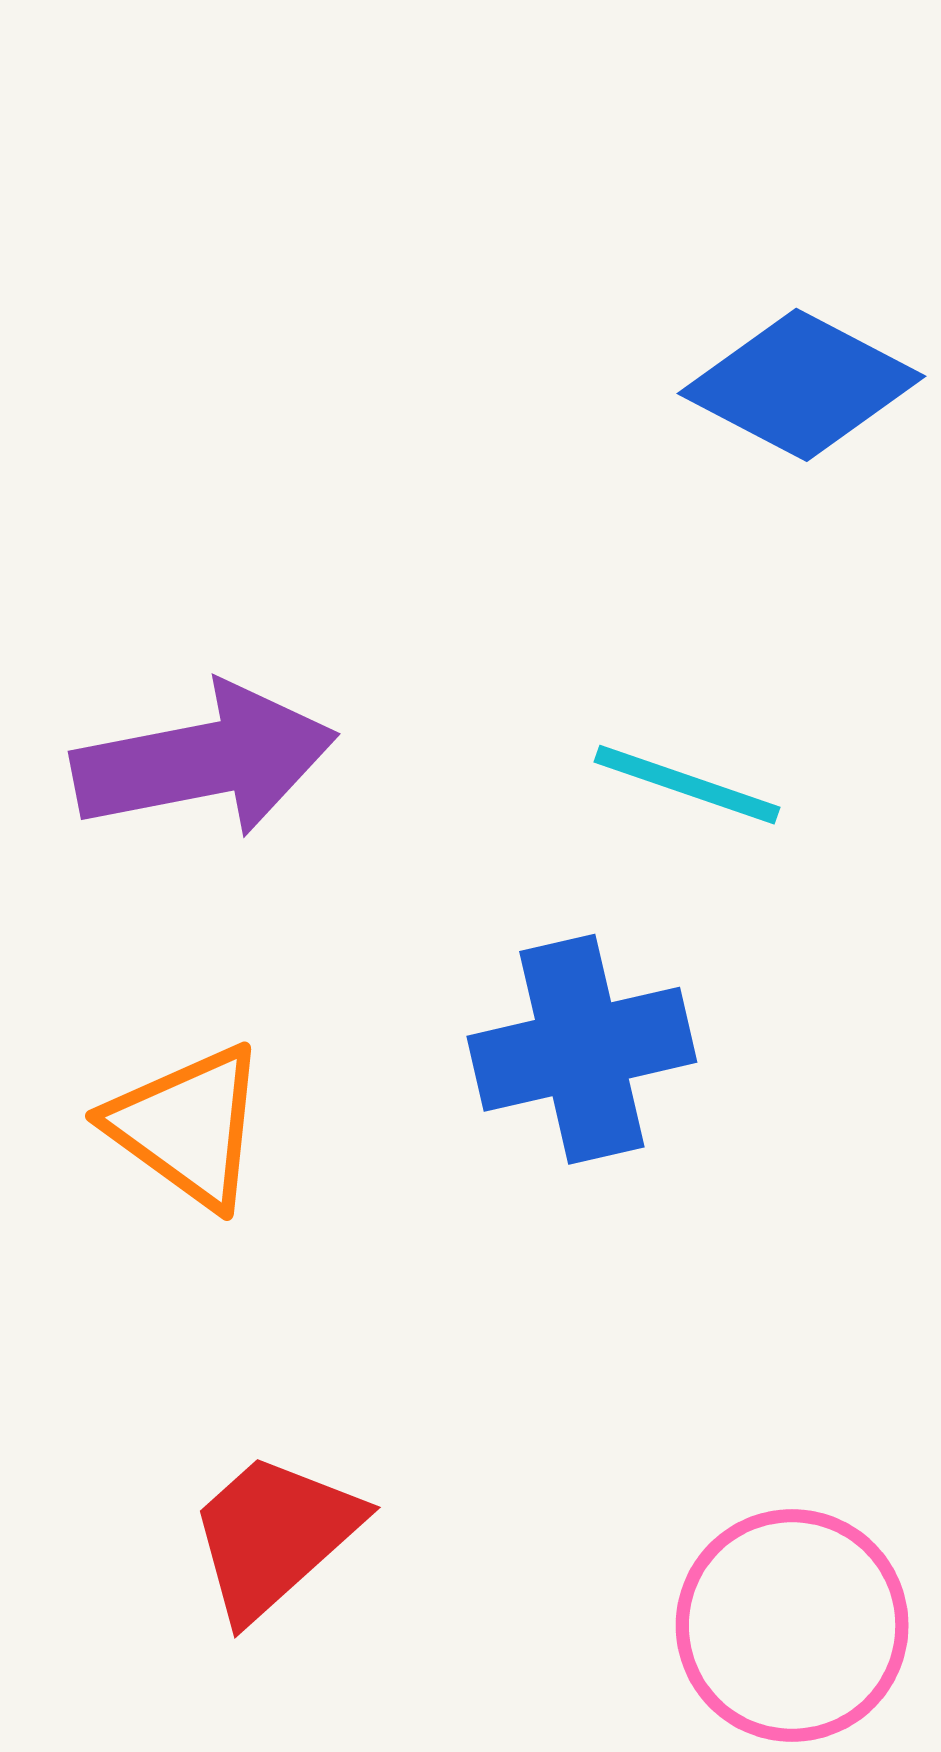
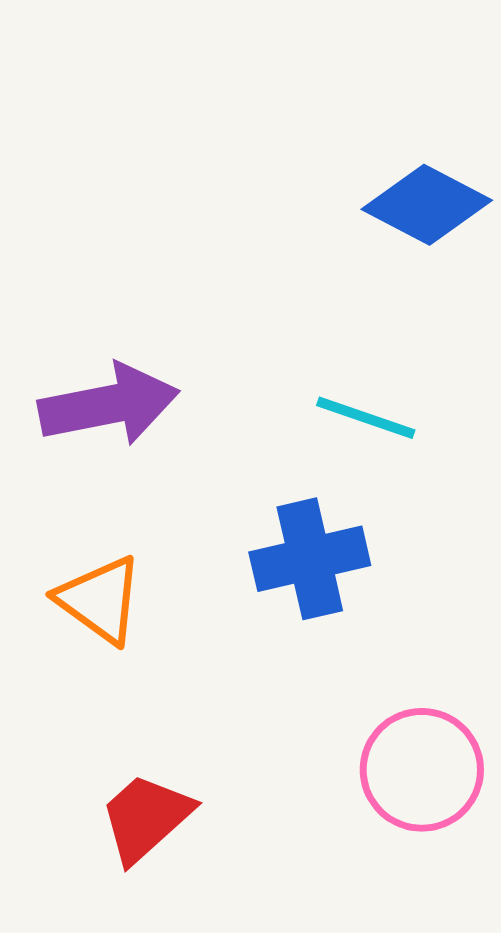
pink circle: (792, 1625) -> (422, 770), moved

